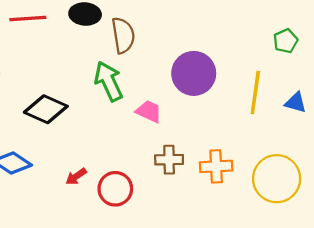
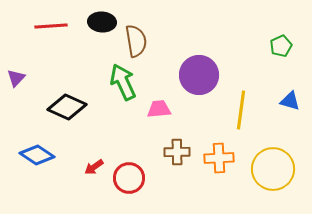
yellow line: (255, 92) -> (241, 110), moved
pink trapezoid: (149, 111) -> (159, 109), turned -30

